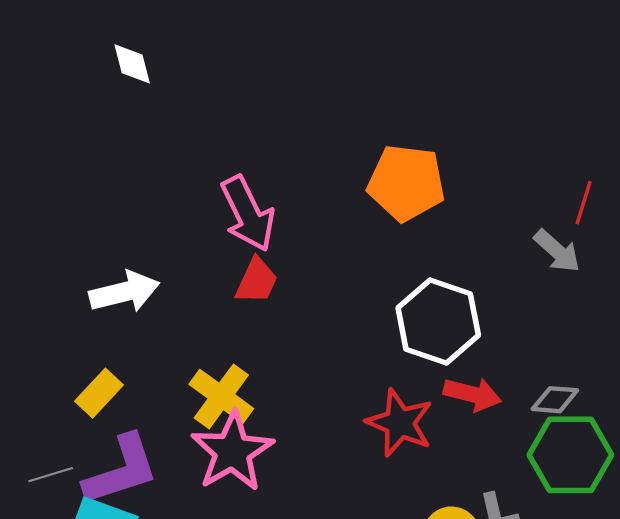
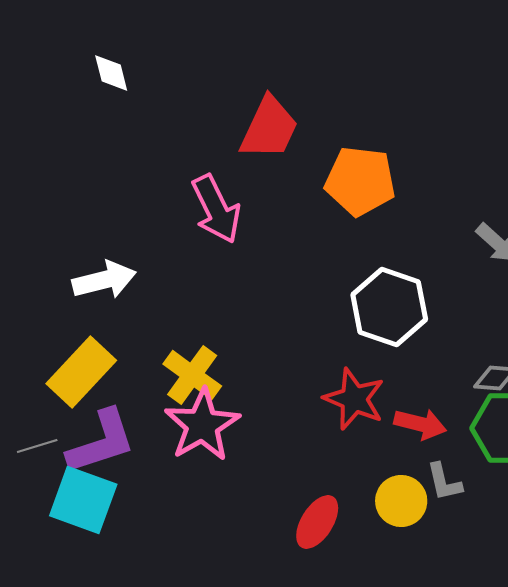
red trapezoid: (257, 281) -> (269, 128), moved, size x1.5
yellow rectangle: (99, 393) -> (81, 372), size x1.6
red arrow: (472, 394) -> (420, 424), moved

